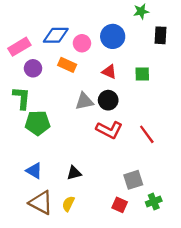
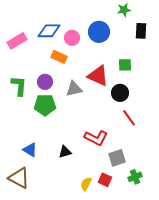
purple circle: (33, 68) -> (45, 82), moved
red triangle: (109, 72) -> (98, 76), moved, size x1.6
black circle: (108, 100) -> (120, 93), moved
green pentagon: (38, 123) -> (45, 105), moved
red L-shape: (109, 130) -> (96, 138), moved
brown triangle: (41, 203) -> (19, 178), moved
yellow semicircle: (68, 204) -> (86, 184), moved

